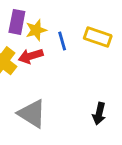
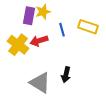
yellow star: (36, 30) -> (43, 12), moved
black arrow: (99, 114) -> (66, 75), moved

